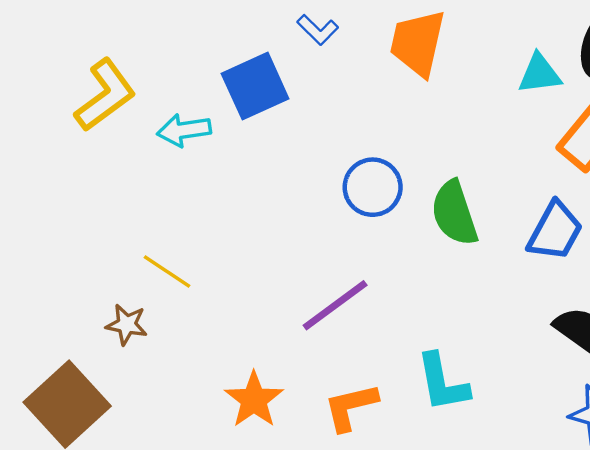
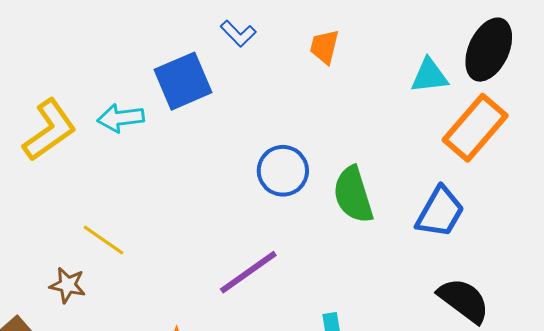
orange trapezoid: (418, 43) -> (324, 47), size x0.6
yellow L-shape: (105, 95) -> (49, 130), moved

